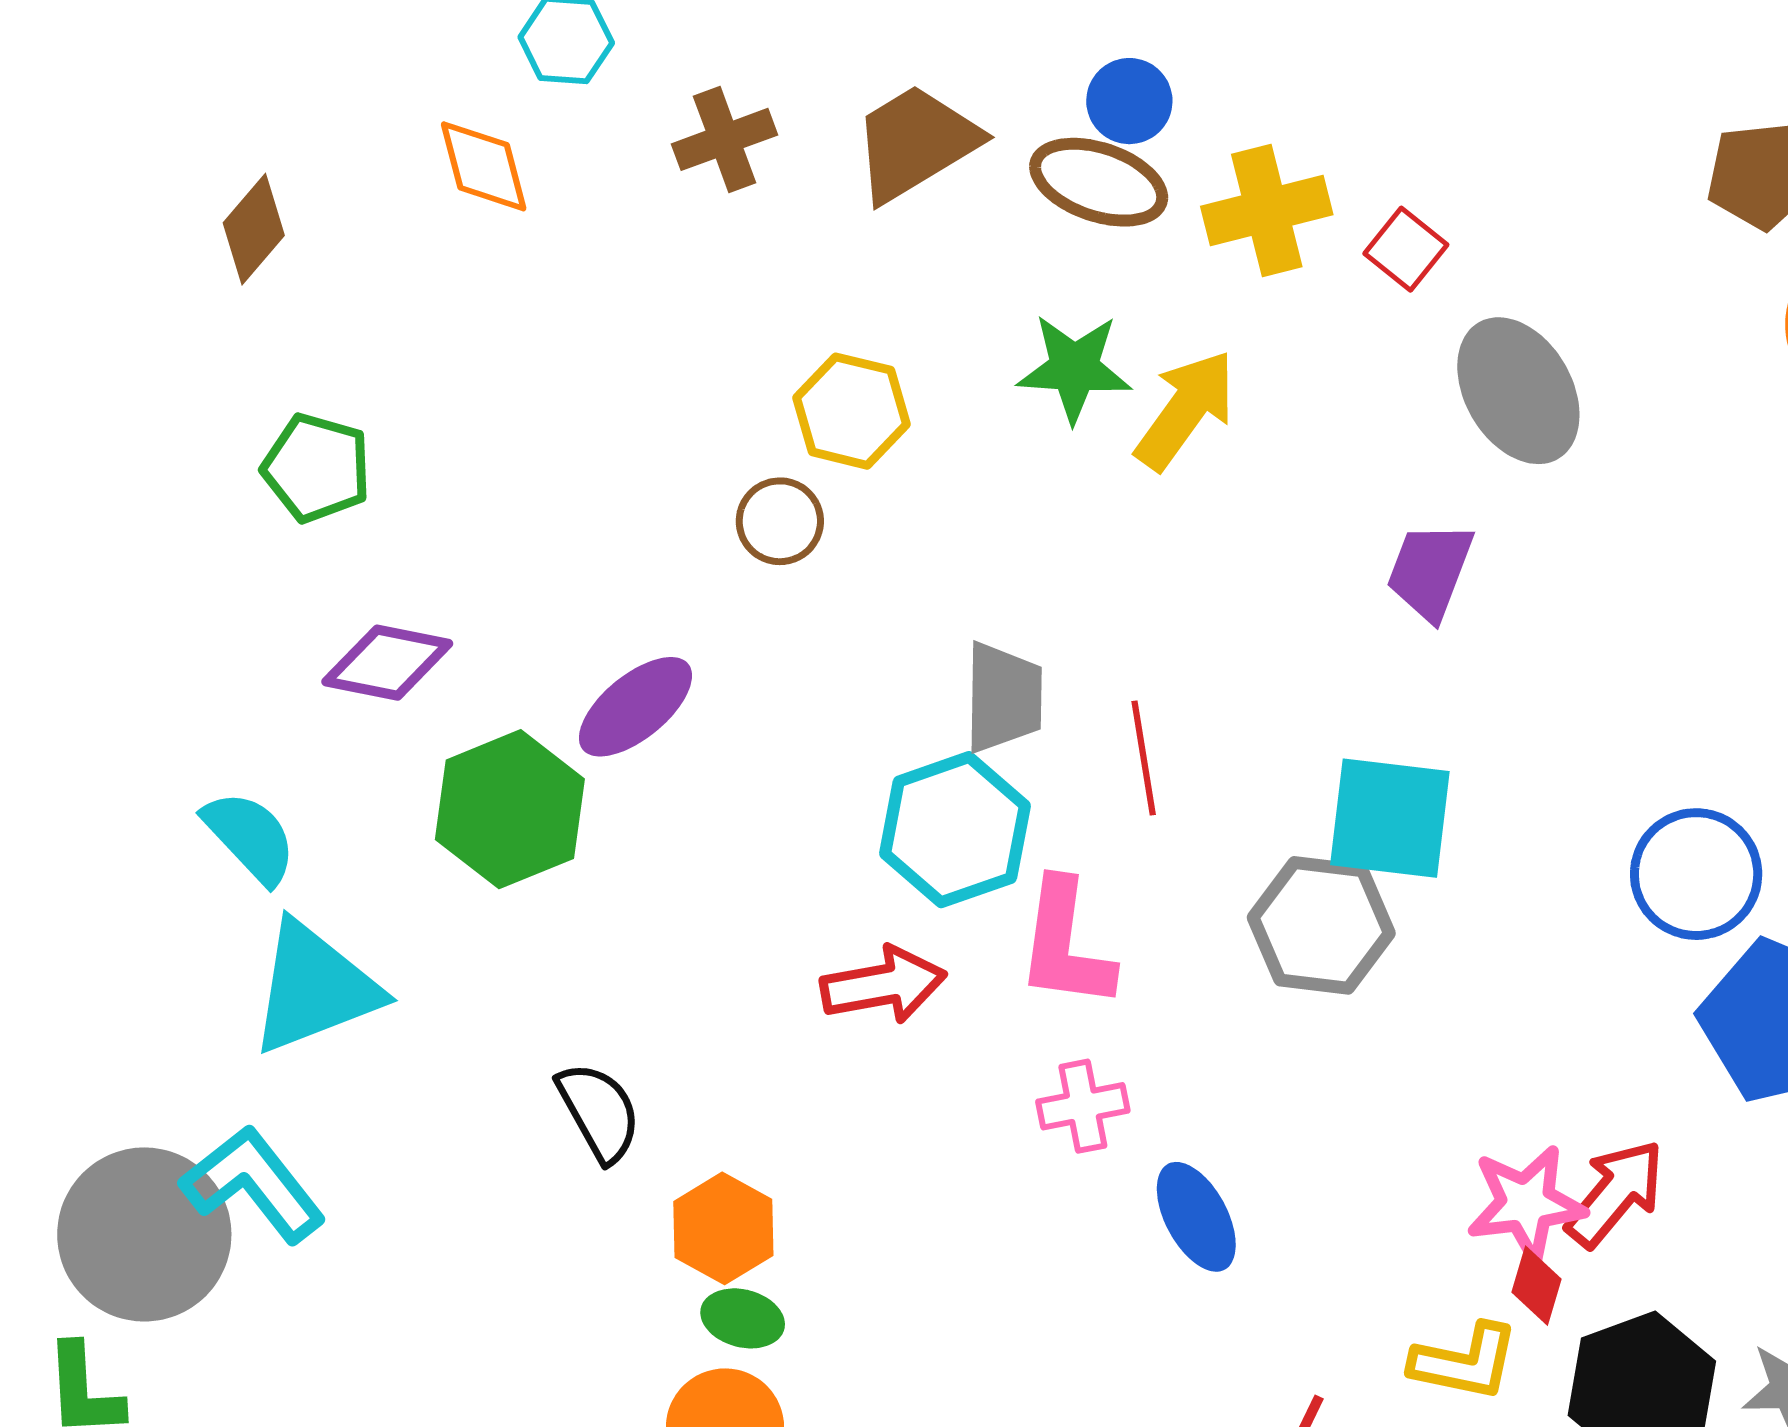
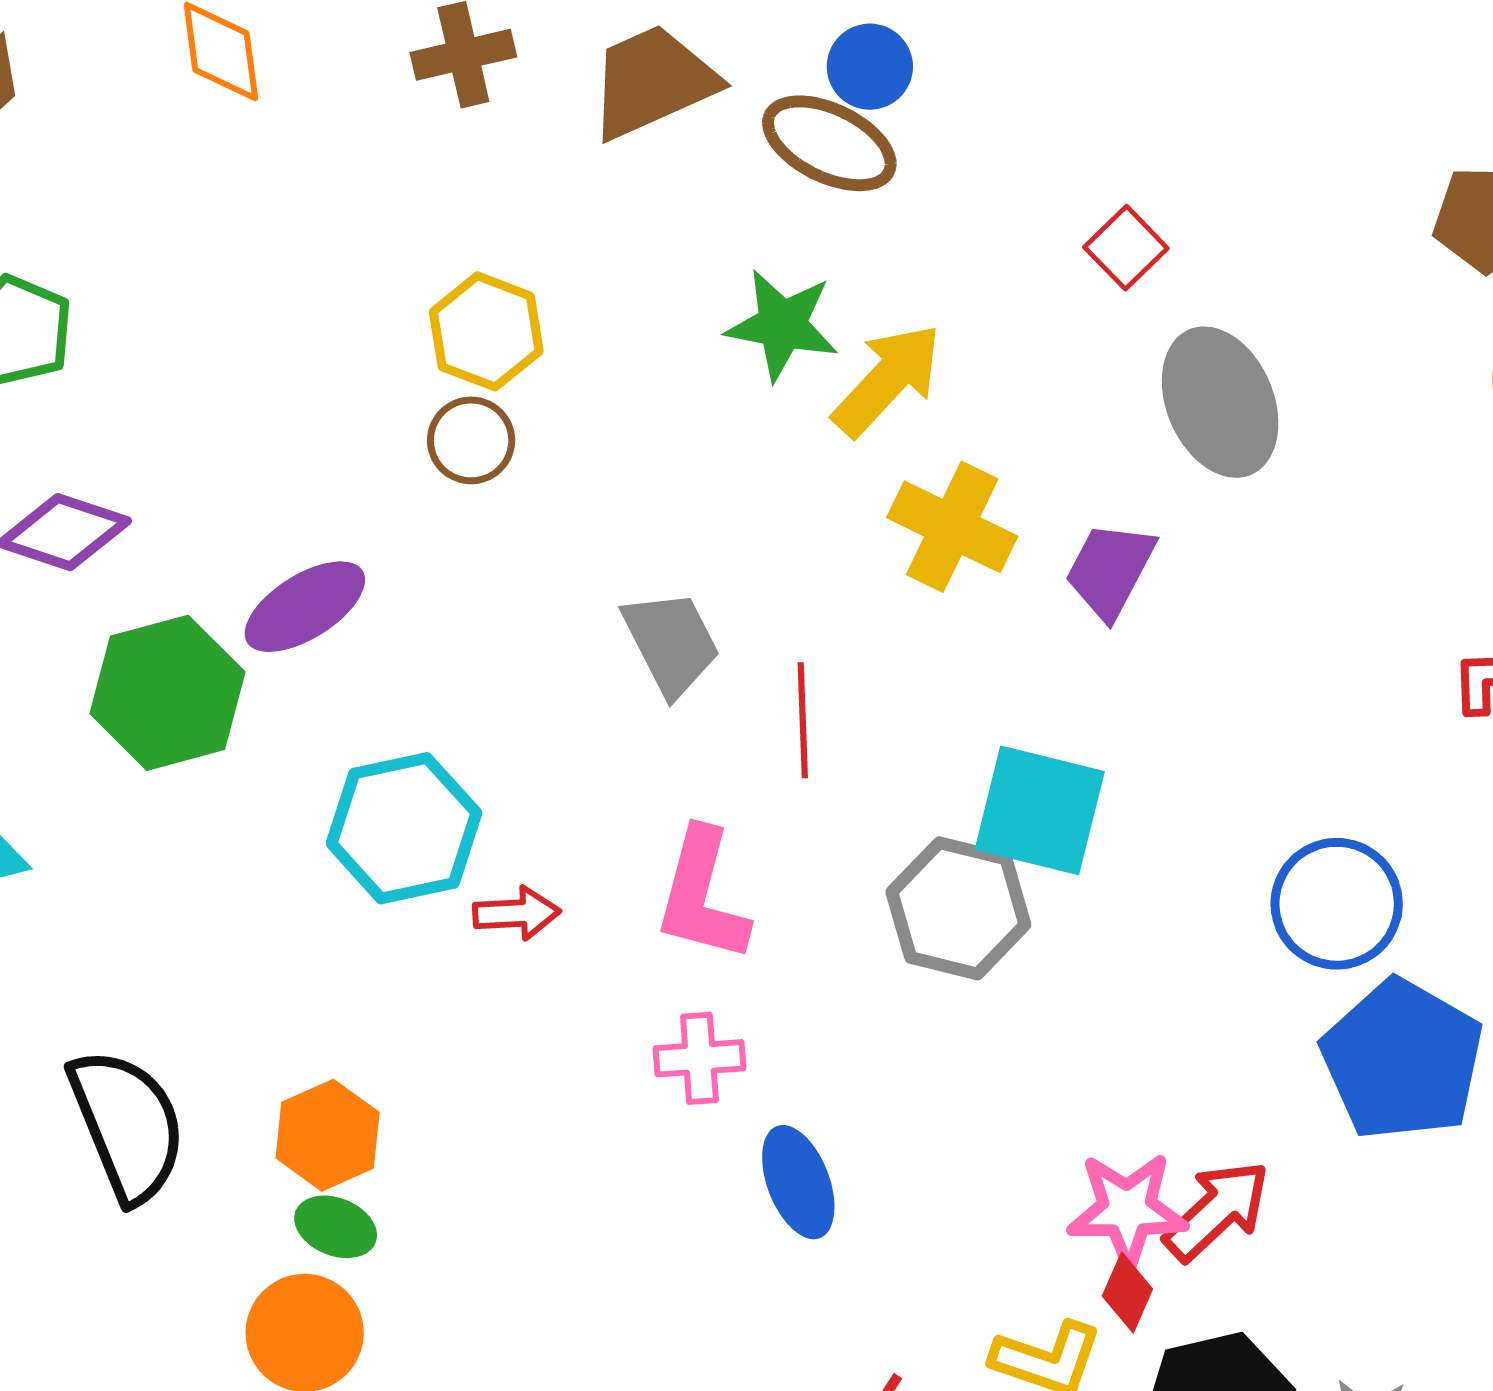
yellow cross: (1267, 211) -> (952, 527), moved, turned 33
yellow hexagon: (851, 411) -> (486, 331), moved
gray trapezoid: (1003, 697) -> (671, 643), turned -35
cyan hexagon: (955, 830) -> (404, 828), moved
red arrow: (883, 985) -> (517, 913), size x0.7
black semicircle: (599, 1112) -> (127, 1125), moved, size x1.5

